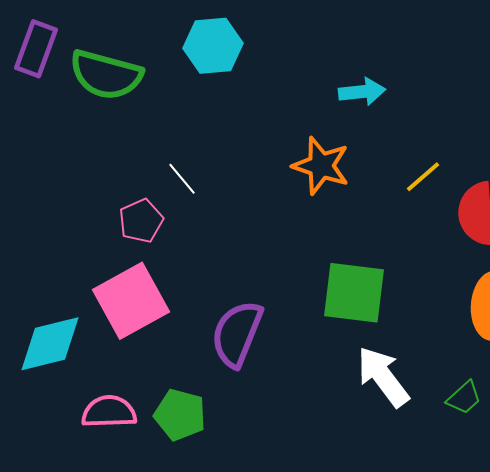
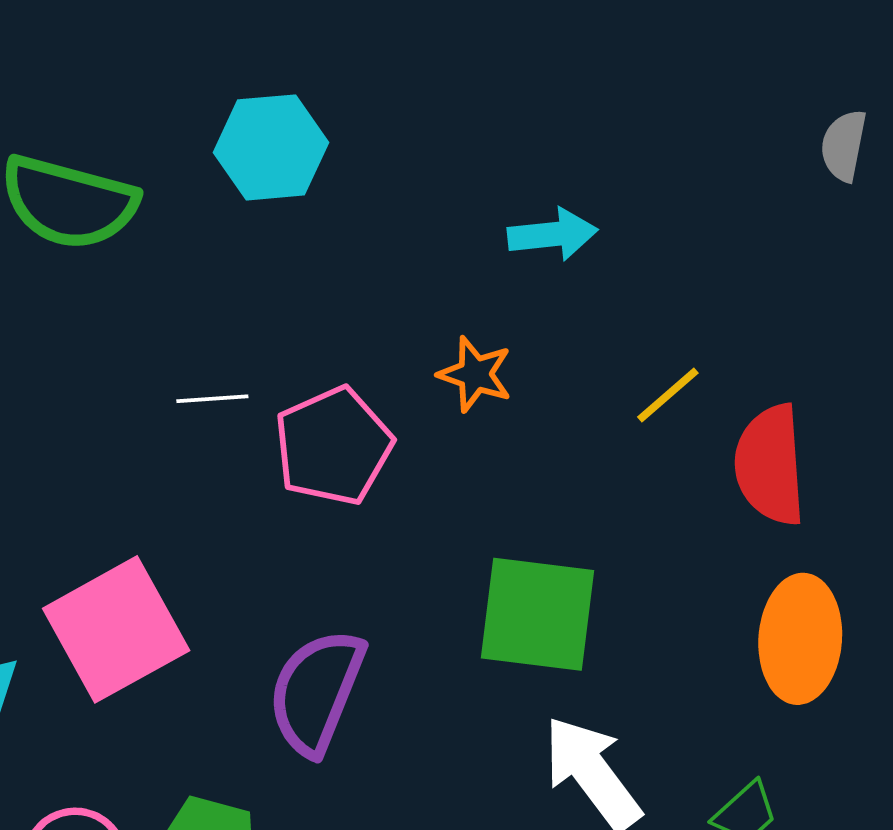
orange star: (321, 166) -> (475, 374), size x0.7
white line: (182, 179) -> (212, 399), turned -54
pink pentagon: (141, 221) -> (333, 446), moved, size x1.4

